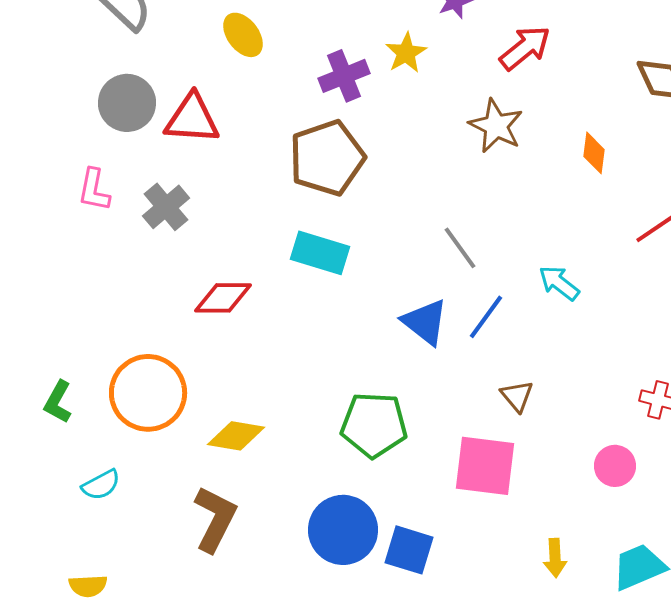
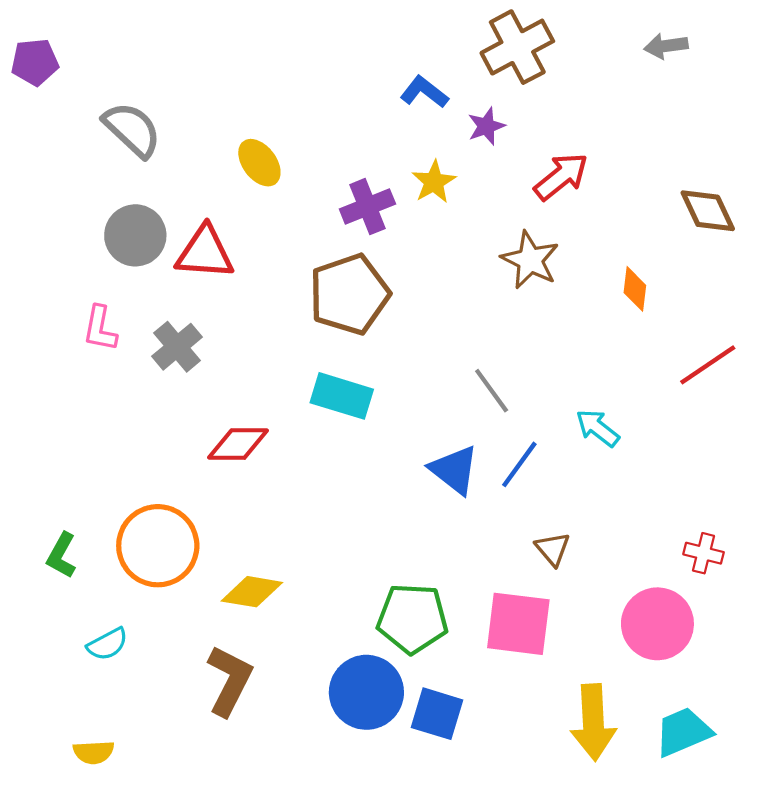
green pentagon: (374, 425) -> (412, 618), moved
pink circle: (615, 466) -> (657, 624), size x1.6
yellow arrow: (555, 558) -> (593, 722), size x1.8

